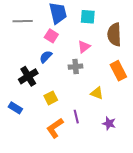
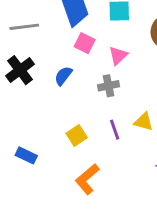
pink square: (51, 36) -> (85, 43), moved
black cross: (28, 76) -> (20, 70), moved
purple line: (76, 117) -> (115, 130), moved

